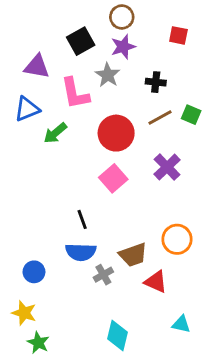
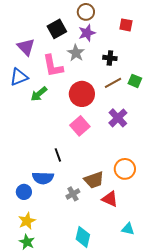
purple triangle: (37, 67) -> (26, 47), turned 36
blue semicircle: (81, 252) -> (43, 178), moved
yellow star: (24, 313) -> (27, 221), moved, turned 30

